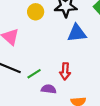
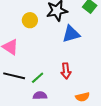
purple semicircle: (49, 89) -> (40, 96), moved

